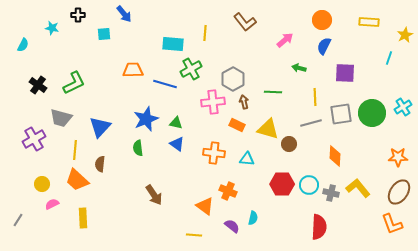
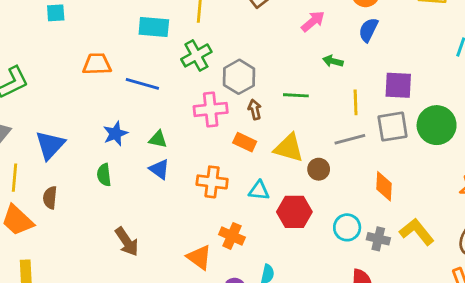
green cross: (191, 69) -> (196, 55), moved
purple square: (345, 73) -> (398, 85), moved
blue star: (146, 119) -> (115, 134), size x0.7
red hexagon: (282, 184) -> (294, 212), moved

